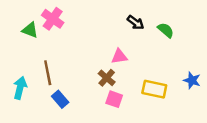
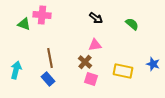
pink cross: (53, 19) -> (42, 15), turned -30
black arrow: (136, 23) -> (96, 18), moved
brown line: (48, 73) -> (50, 58), moved

